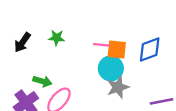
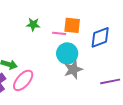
green star: (57, 38) -> (33, 24), moved
orange square: (117, 50) -> (72, 25), moved

